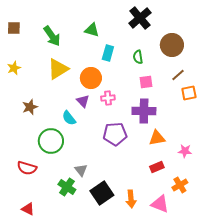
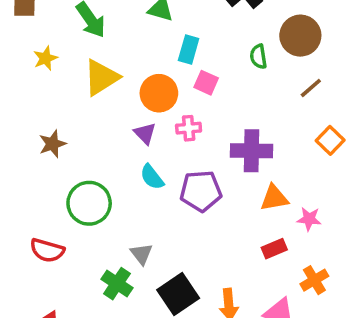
green semicircle: (138, 57) -> (258, 57), moved
yellow star: (14, 68) -> (45, 58), moved
pink square: (146, 82) -> (206, 83), moved, turned 32
orange square: (189, 93) -> (330, 140), moved, turned -35
cyan semicircle: (69, 118) -> (152, 177), moved
pink star: (185, 151) -> (309, 219), moved

